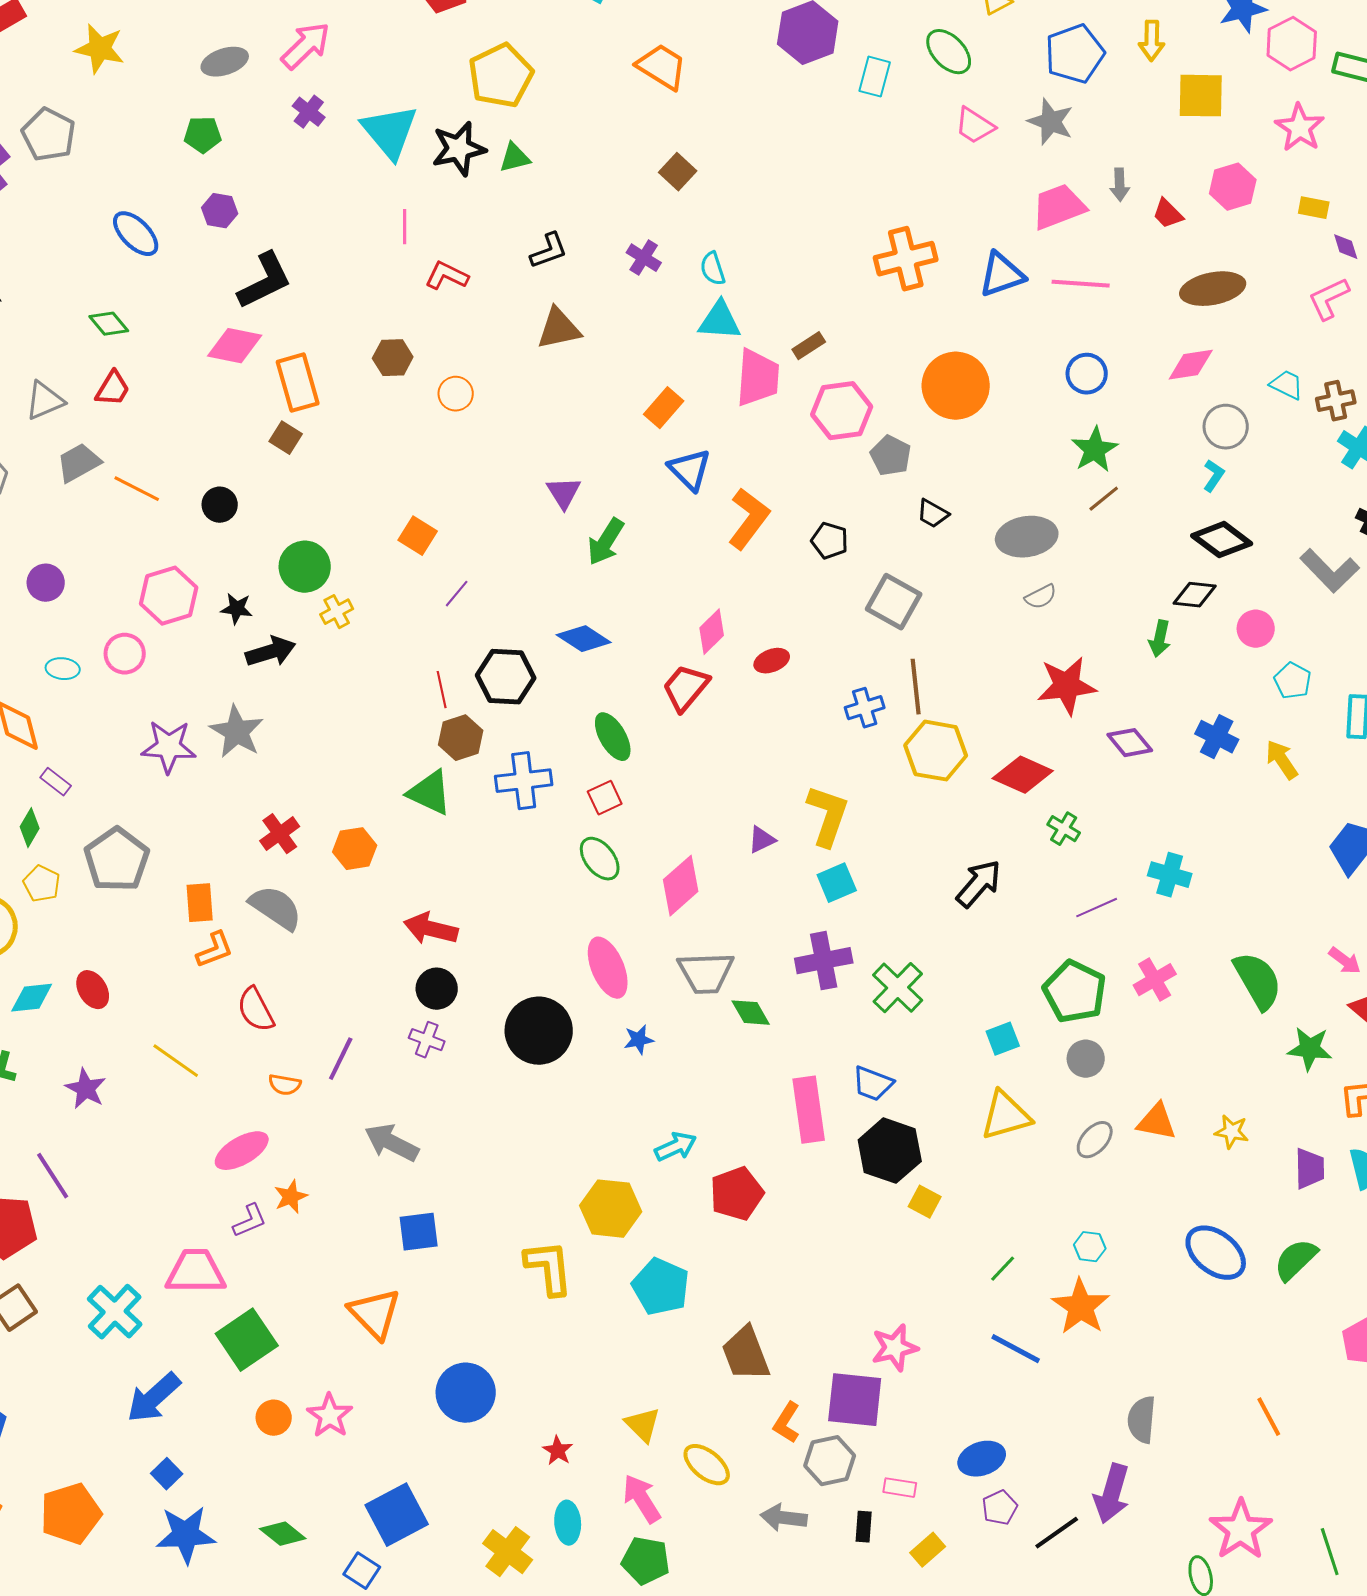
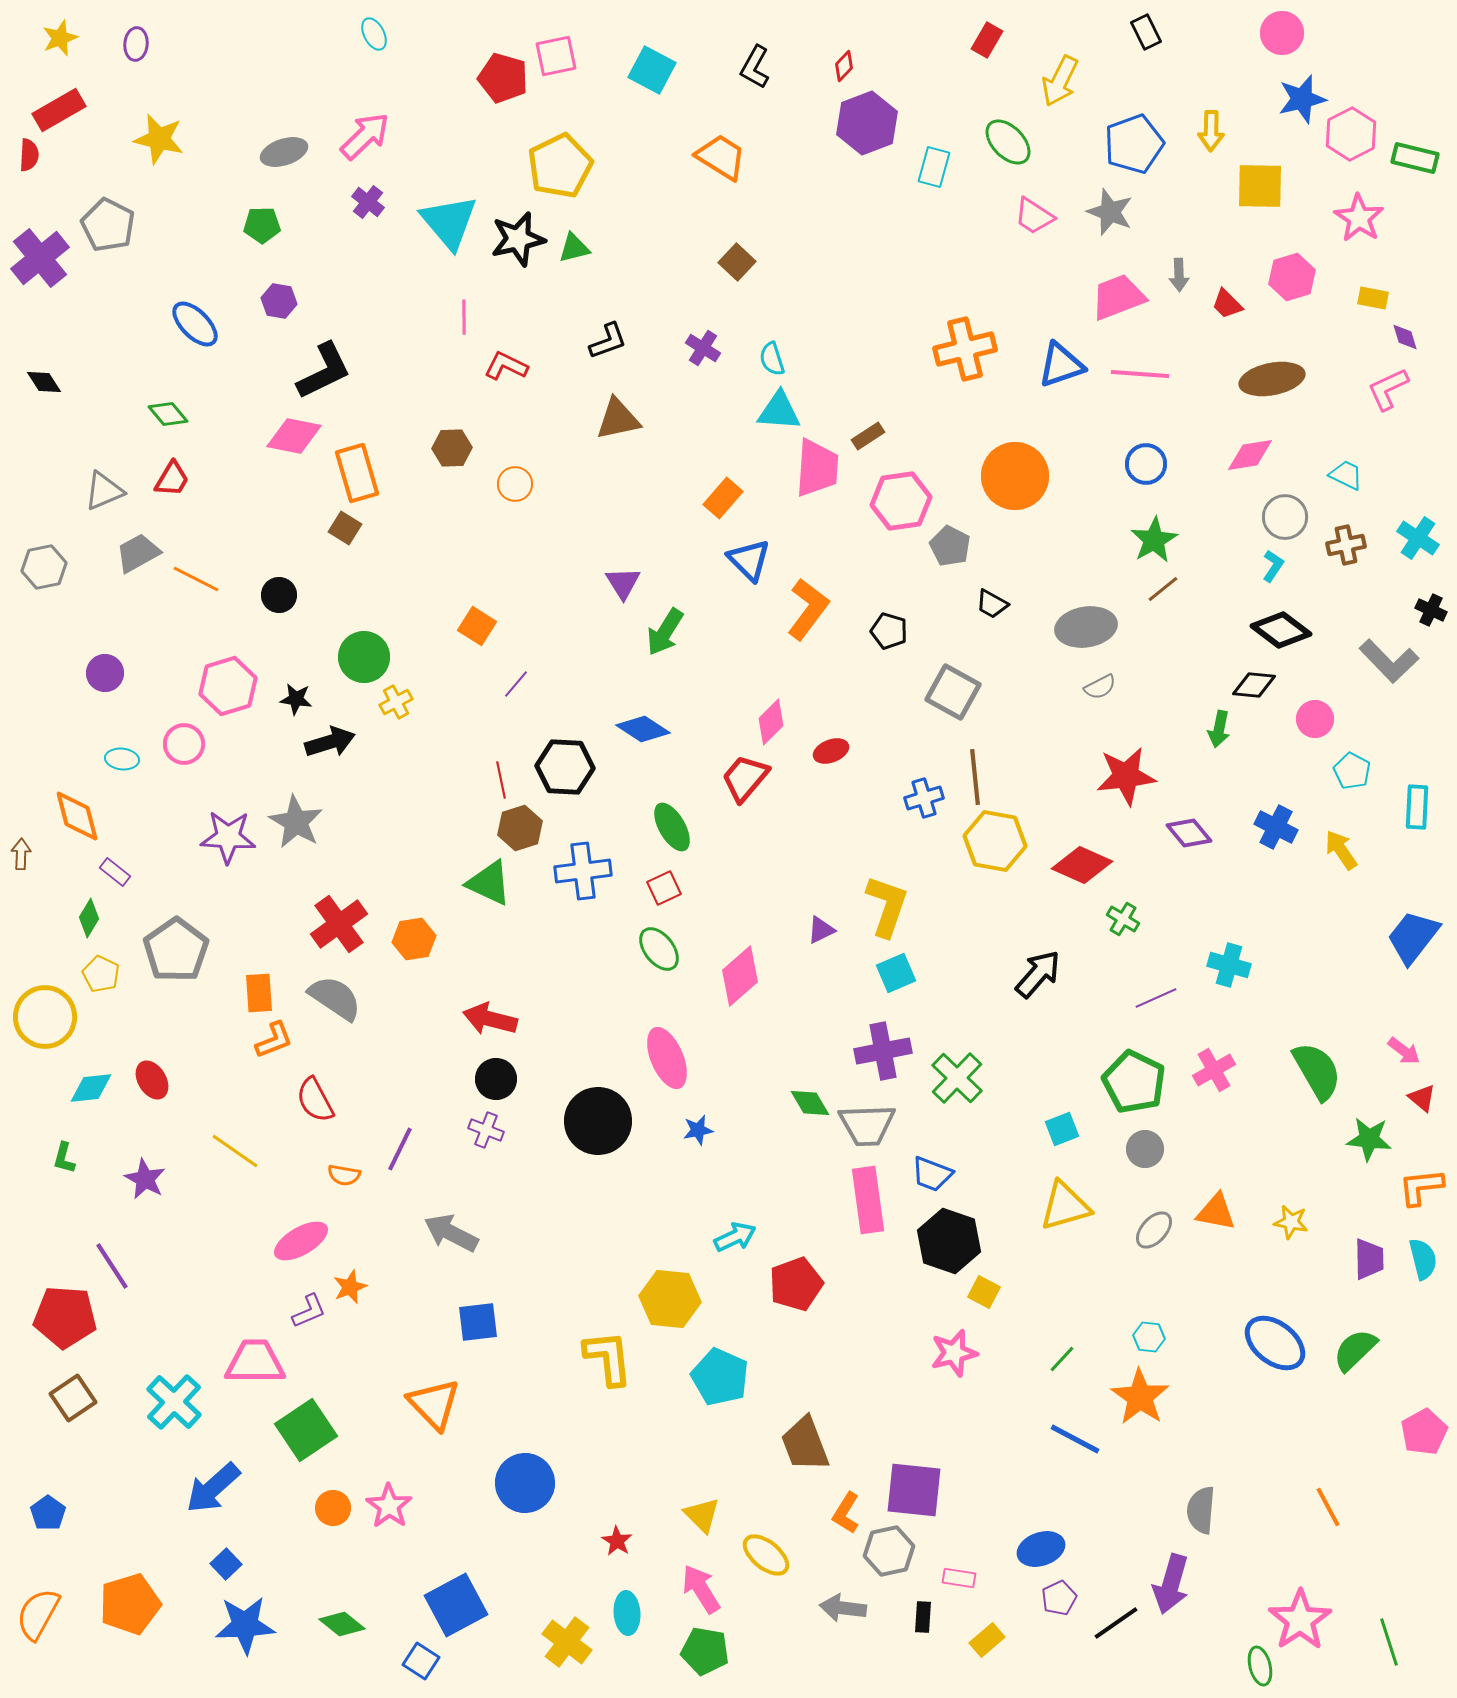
brown cross: (1336, 401) -> (1346, 545), moved
red cross: (280, 834) -> (339, 924), size x1.4
gray trapezoid: (706, 973) -> (867, 1125), moved
pink star: (895, 1348) -> (954, 1353), moved

